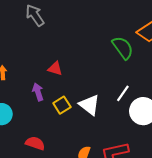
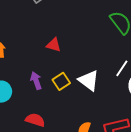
purple arrow: (38, 92) -> (36, 81), moved

